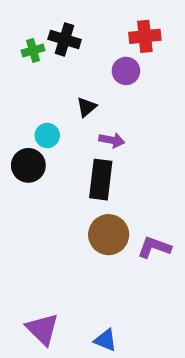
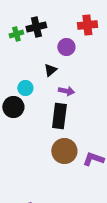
black cross: (65, 39) -> (36, 27), turned -30
purple circle: (126, 71) -> (66, 47), moved

